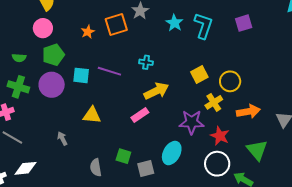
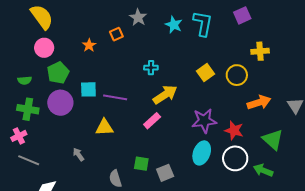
orange square: (116, 24) -> (116, 34), size x0.6
purple line: (109, 71) -> (115, 97), moved
yellow cross: (214, 102) -> (260, 51), moved, turned 36
cyan ellipse: (172, 153) -> (202, 153), moved

